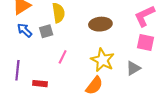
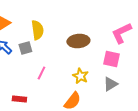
pink square: (146, 43) -> (111, 59), moved
yellow star: (103, 60) -> (80, 76), size x0.7

